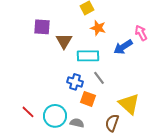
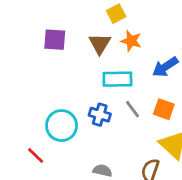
brown triangle: (64, 41) -> (100, 44), moved
orange square: (88, 99) -> (164, 109), moved
cyan circle: (55, 116) -> (62, 126), moved

